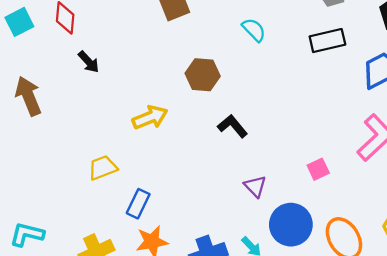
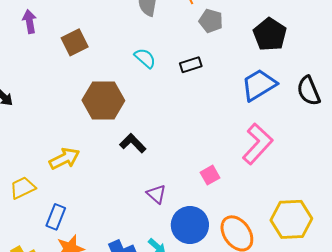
black rectangle: (327, 41) -> (191, 65), moved, size x0.7
brown hexagon: (203, 75) -> (103, 100), size x1.4
yellow arrow: (150, 117) -> (64, 159), moved

